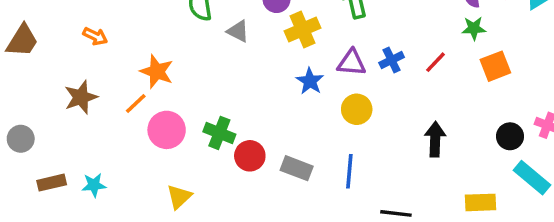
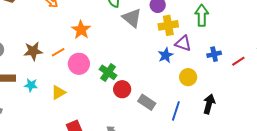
gray triangle: (238, 31) -> (132, 18), size x1.5
purple triangle: (352, 63) -> (183, 43), moved
brown star: (81, 97) -> (33, 51), moved
orange line: (136, 104) -> (58, 52), moved
black arrow: (435, 139) -> (209, 104), moved
yellow triangle: (179, 197) -> (58, 92), moved

